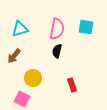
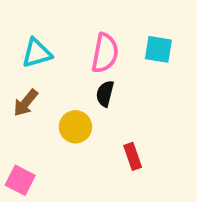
yellow circle: (33, 78) -> (75, 127), moved
pink square: (22, 99) -> (20, 180), moved

